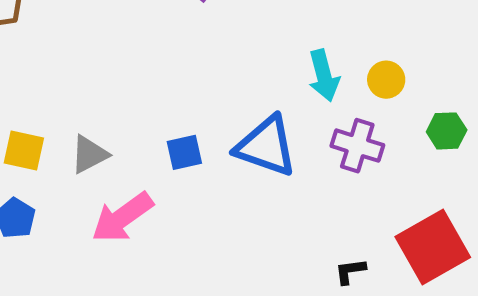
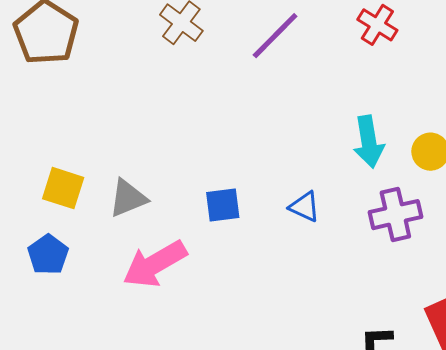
blue triangle: (266, 146) -> (305, 207), size x0.5
purple cross: (357, 146) -> (395, 215), turned -36

